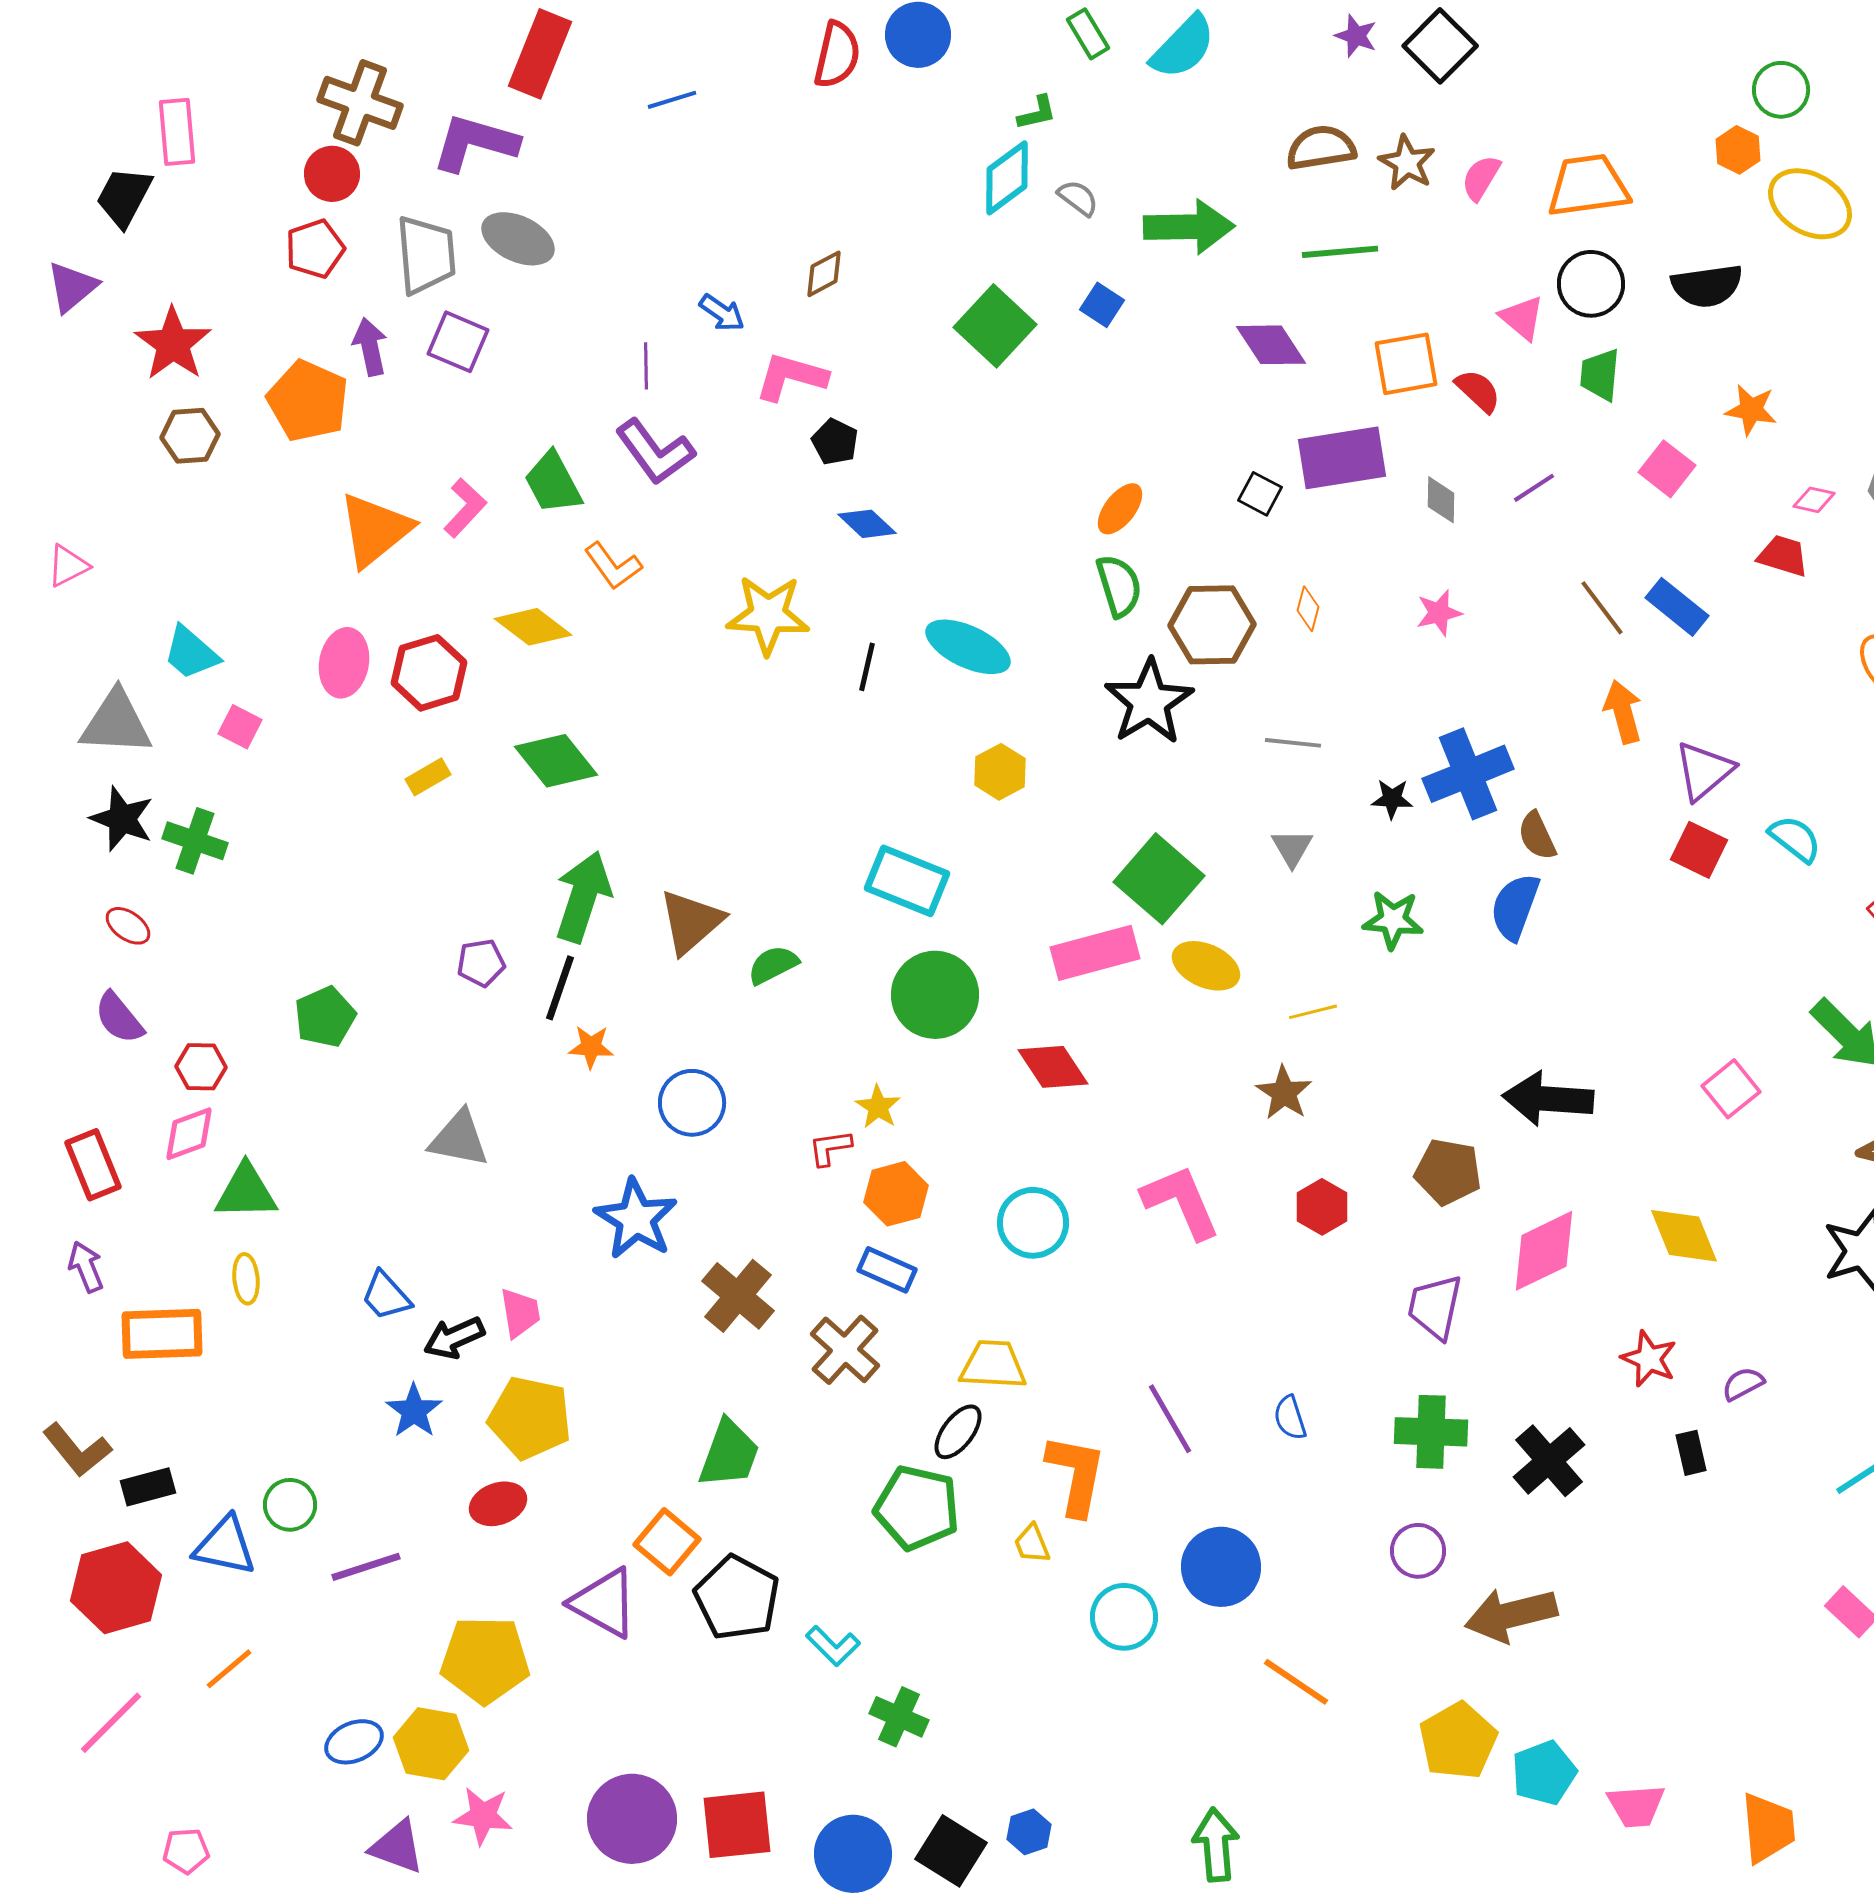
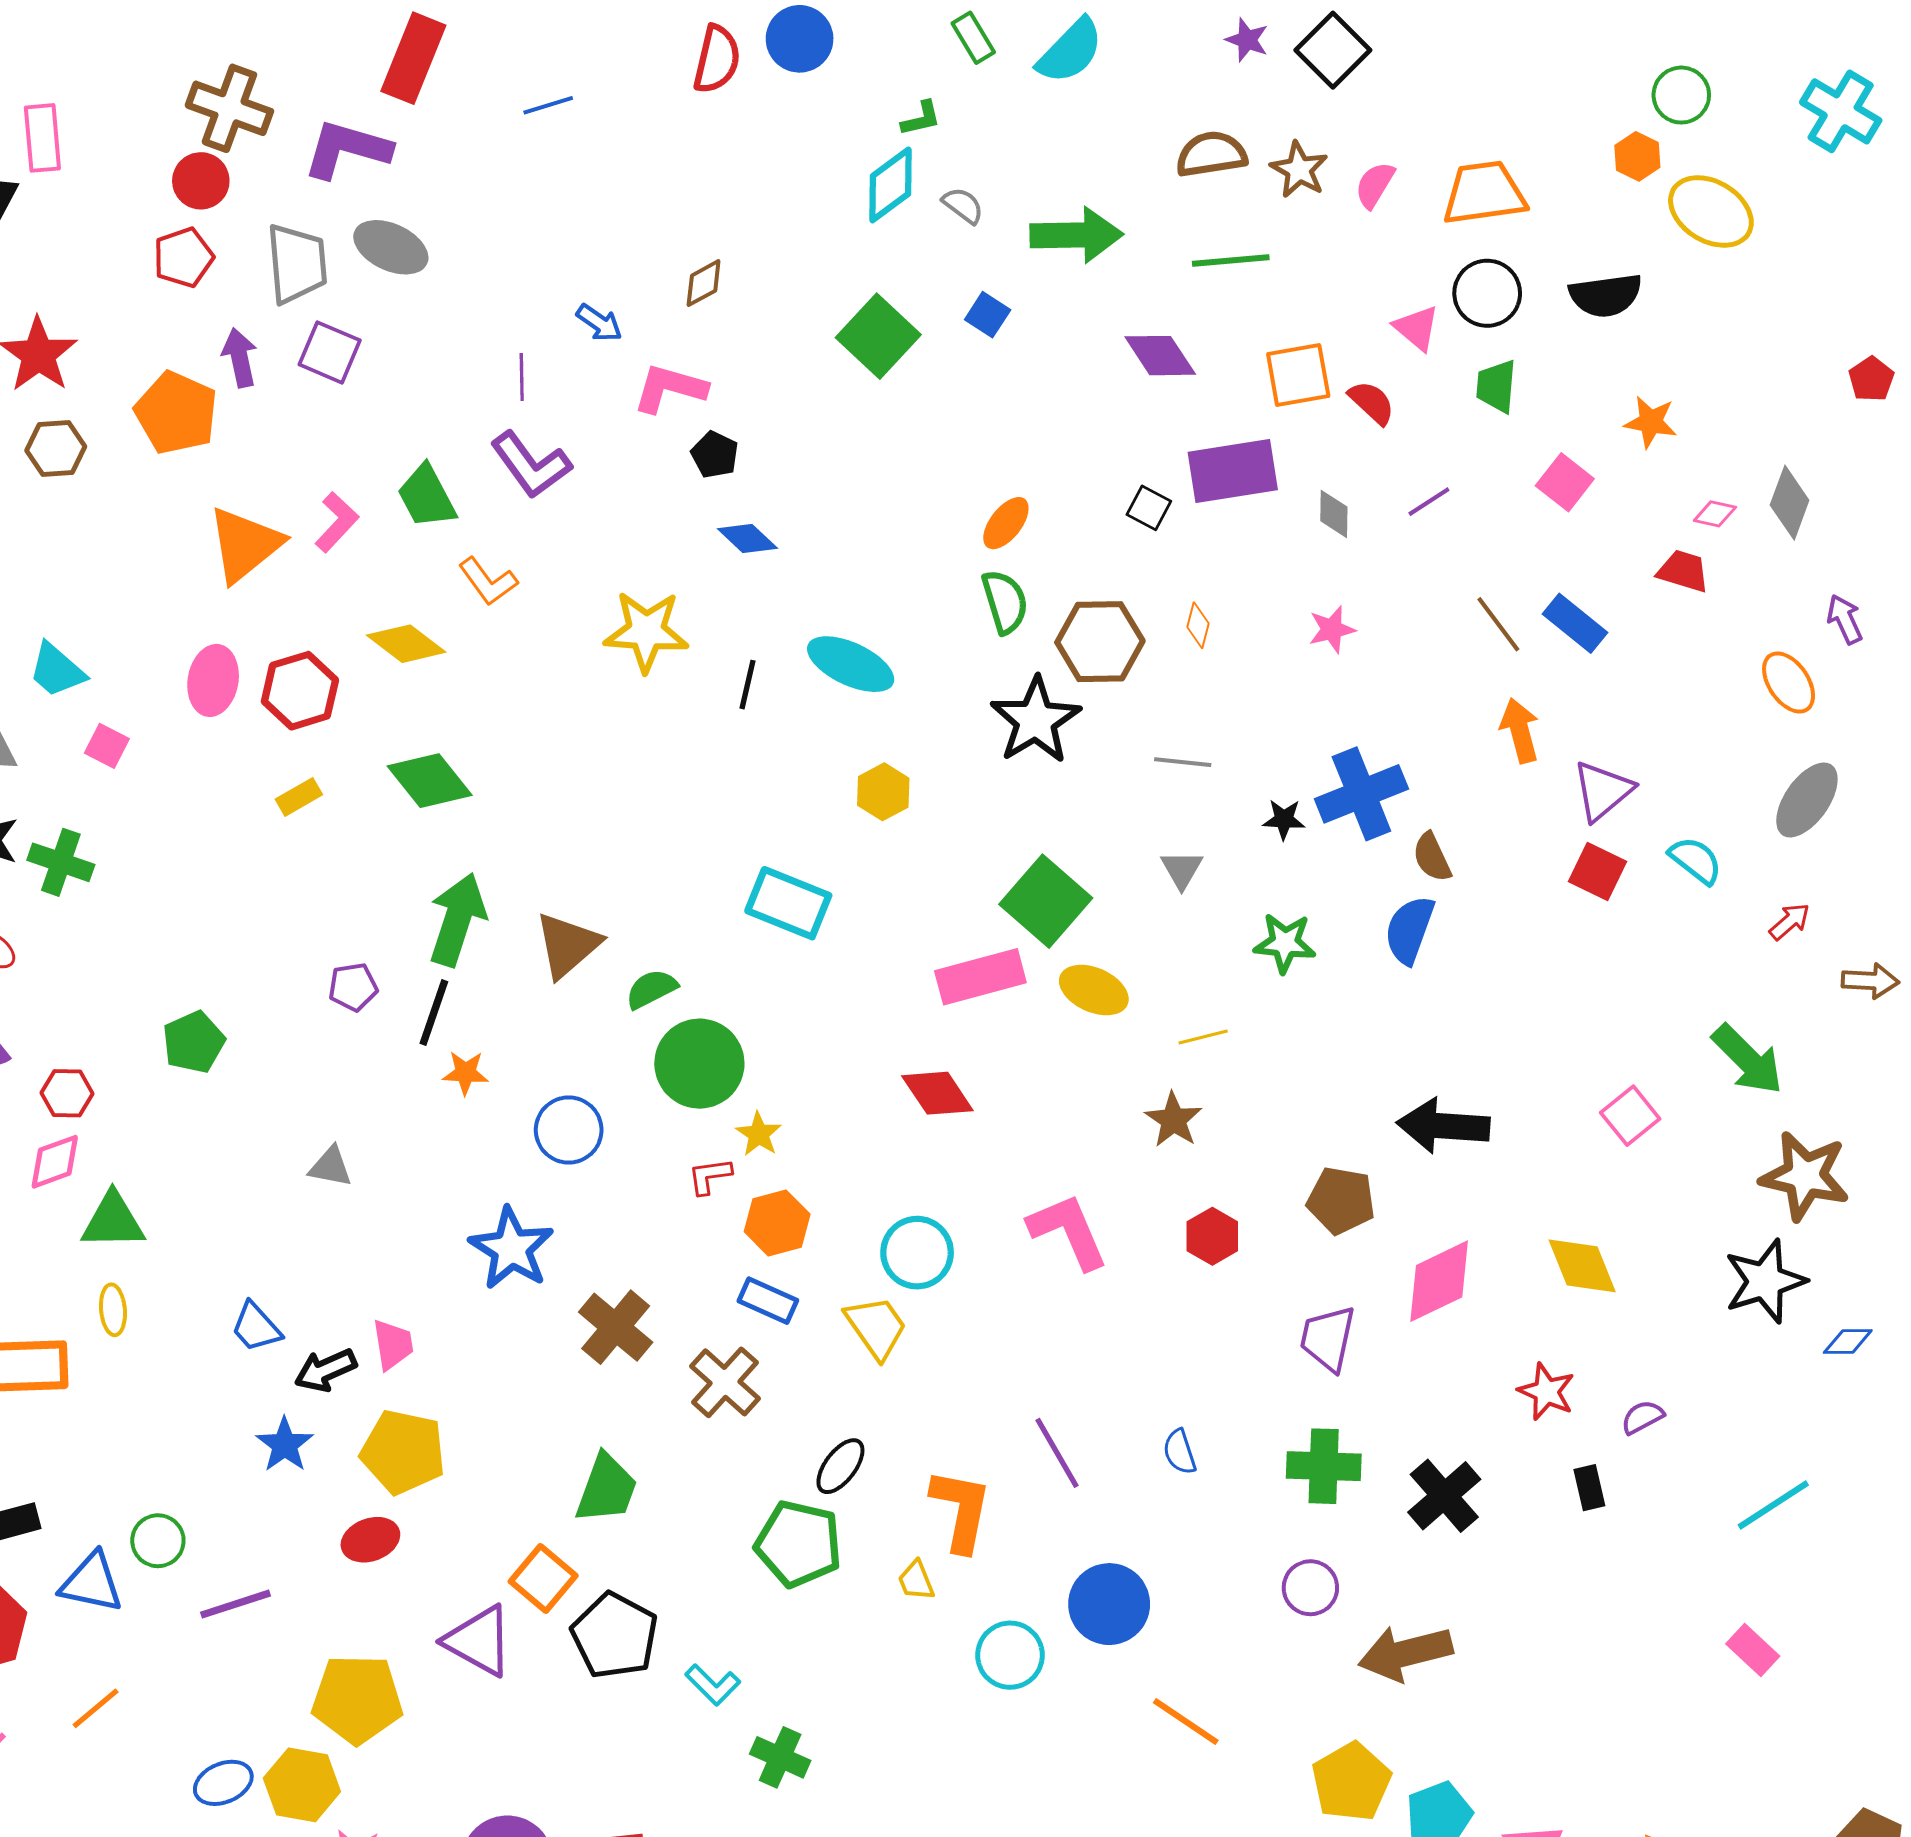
green circle: (935, 995) -> (699, 1064), moved
gray triangle: (459, 1139) -> (331, 1167), size x0.7
yellow trapezoid: (993, 1365) -> (876, 1327), moved, turned 52

